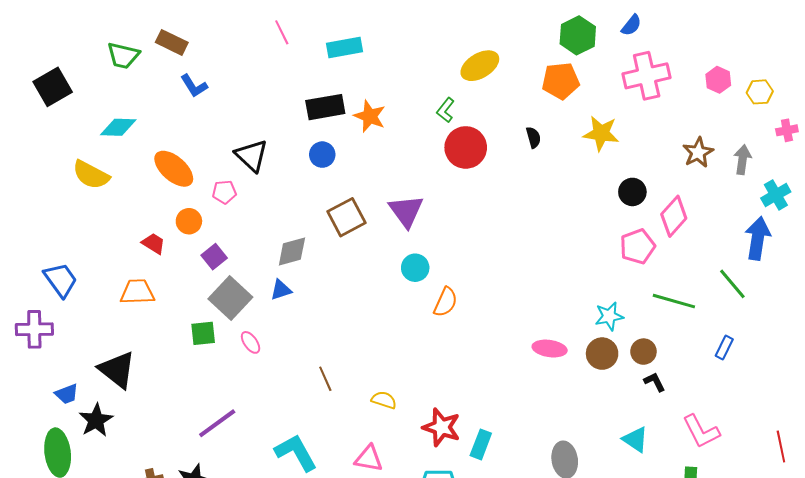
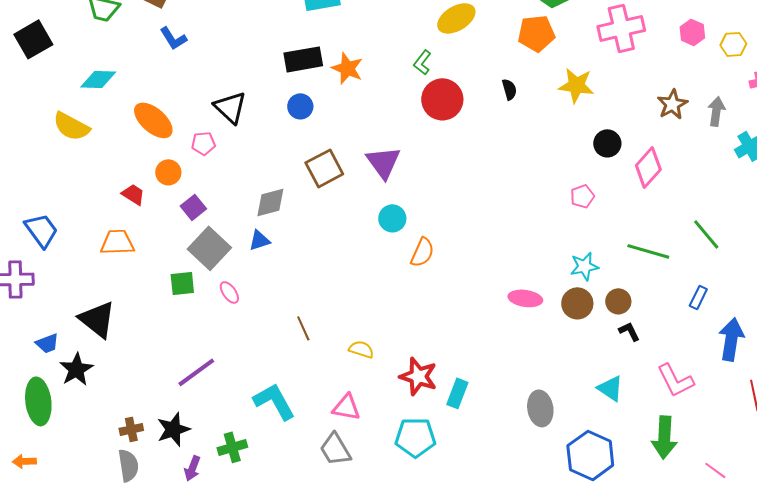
blue arrow: (758, 238) -> (731, 339), moved
pink pentagon: (637, 246) -> (582, 196), moved, size x0.7

